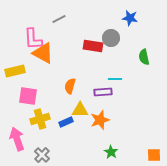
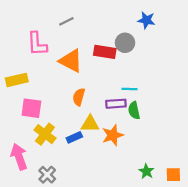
orange triangle: (43, 53) -> (71, 61), moved
green semicircle: (144, 57) -> (134, 110), moved
yellow cross: (40, 119) -> (45, 134), turned -36
green star: (111, 152) -> (146, 171), moved

